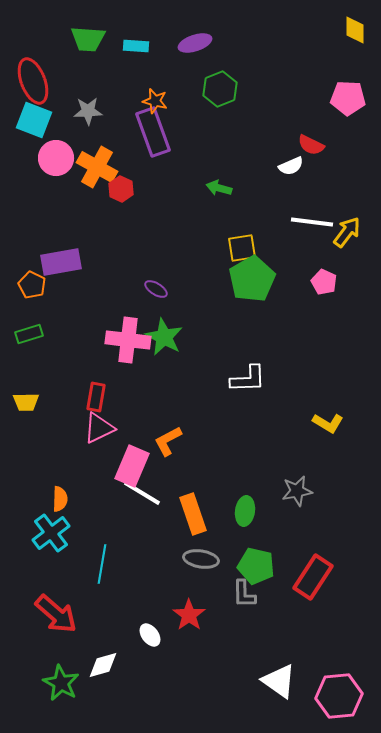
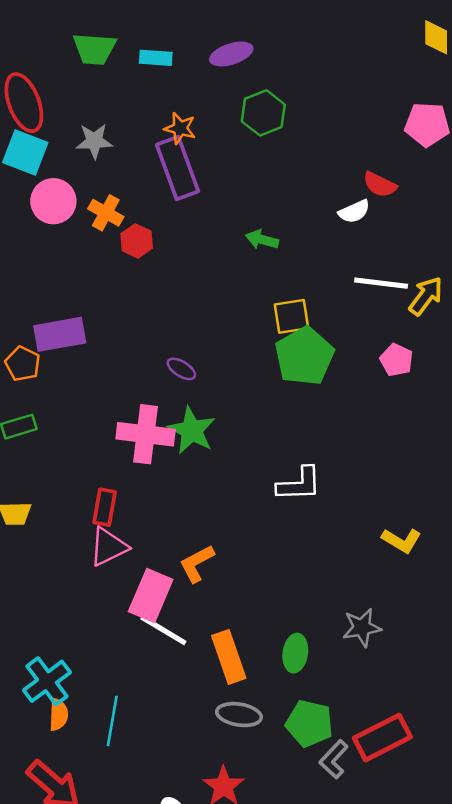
orange cross: (97, 167) -> (106, 213), size x0.7
orange semicircle: (60, 499) -> (58, 715), moved
red rectangle: (313, 577) -> (382, 738), turned 30
gray L-shape: (244, 594) -> (334, 759), moved, turned 44

